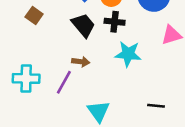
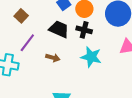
black trapezoid: (83, 25) -> (59, 29), turned -35
purple line: (64, 82) -> (27, 43), moved

